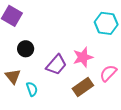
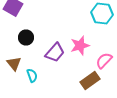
brown rectangle: (83, 87) -> (90, 80), moved

